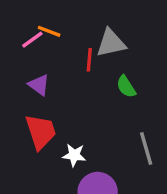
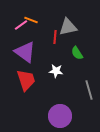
purple triangle: (39, 85) -> (25, 52), size x1.6
white star: (74, 155) -> (56, 71), moved

